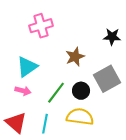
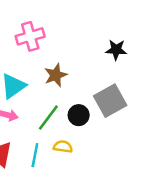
brown star: (75, 57) -> (56, 75), moved
yellow semicircle: (80, 117) -> (63, 147), moved, size x0.6

